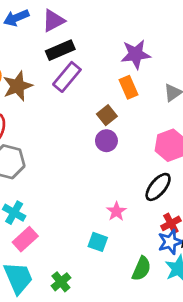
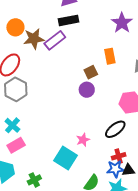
purple star: (136, 54) -> (122, 23), moved, turned 30
purple rectangle: (67, 77) -> (55, 40), moved
cyan square: (98, 242) -> (66, 158), size x1.6

